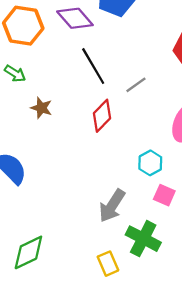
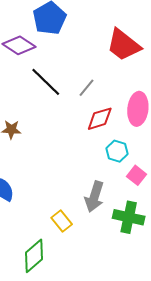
red diamond: (102, 116) -> (100, 119), moved, turned 44
pink square: (164, 195) -> (136, 175), turned 30
yellow rectangle: (108, 264) -> (62, 221), moved

